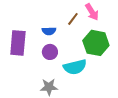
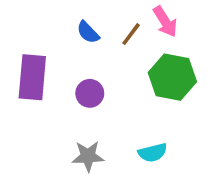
blue semicircle: (49, 31) -> (88, 32), moved, turned 48
cyan semicircle: (75, 67) -> (153, 153), moved, size x0.7

